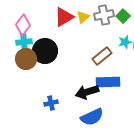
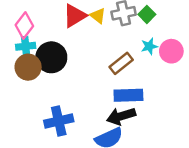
yellow triangle: (83, 17) -> (98, 16), turned -40
black arrow: (87, 92) -> (121, 116), moved
blue cross: (51, 103) -> (59, 121), size x1.6

